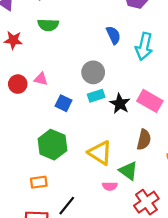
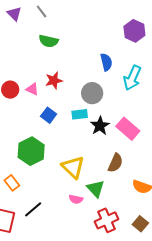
red star: (13, 40) -> (54, 81), moved, turned -30
gray circle: (93, 72) -> (92, 93), moved
orange rectangle: (39, 182) -> (12, 183), turned 49

